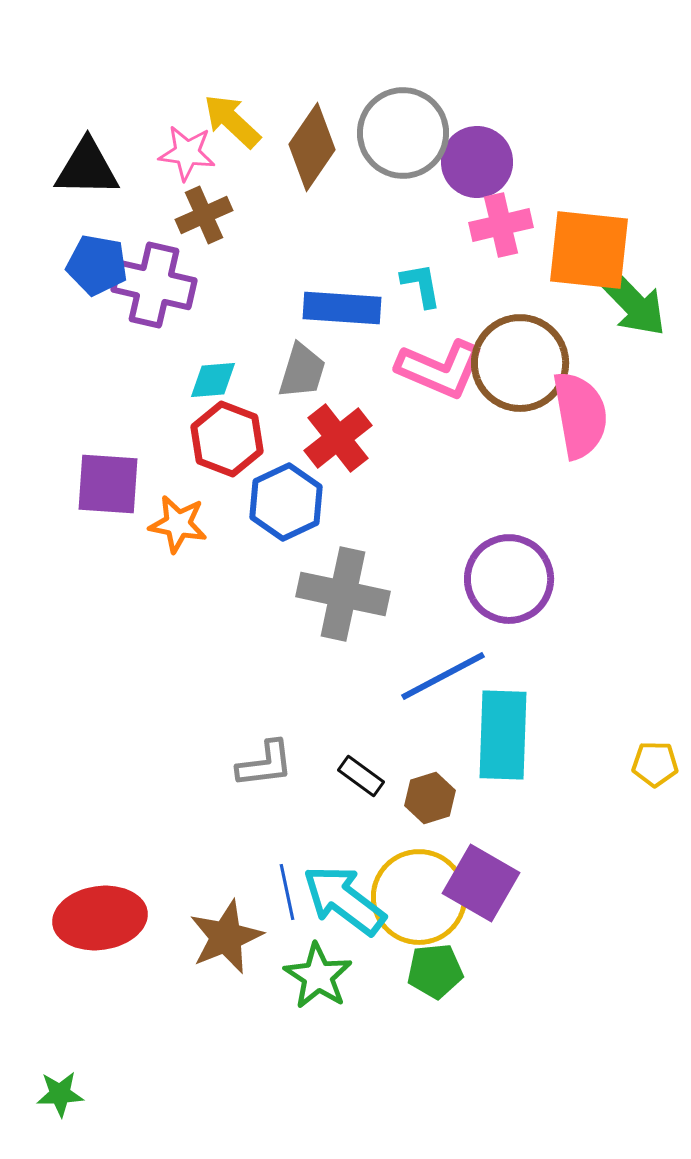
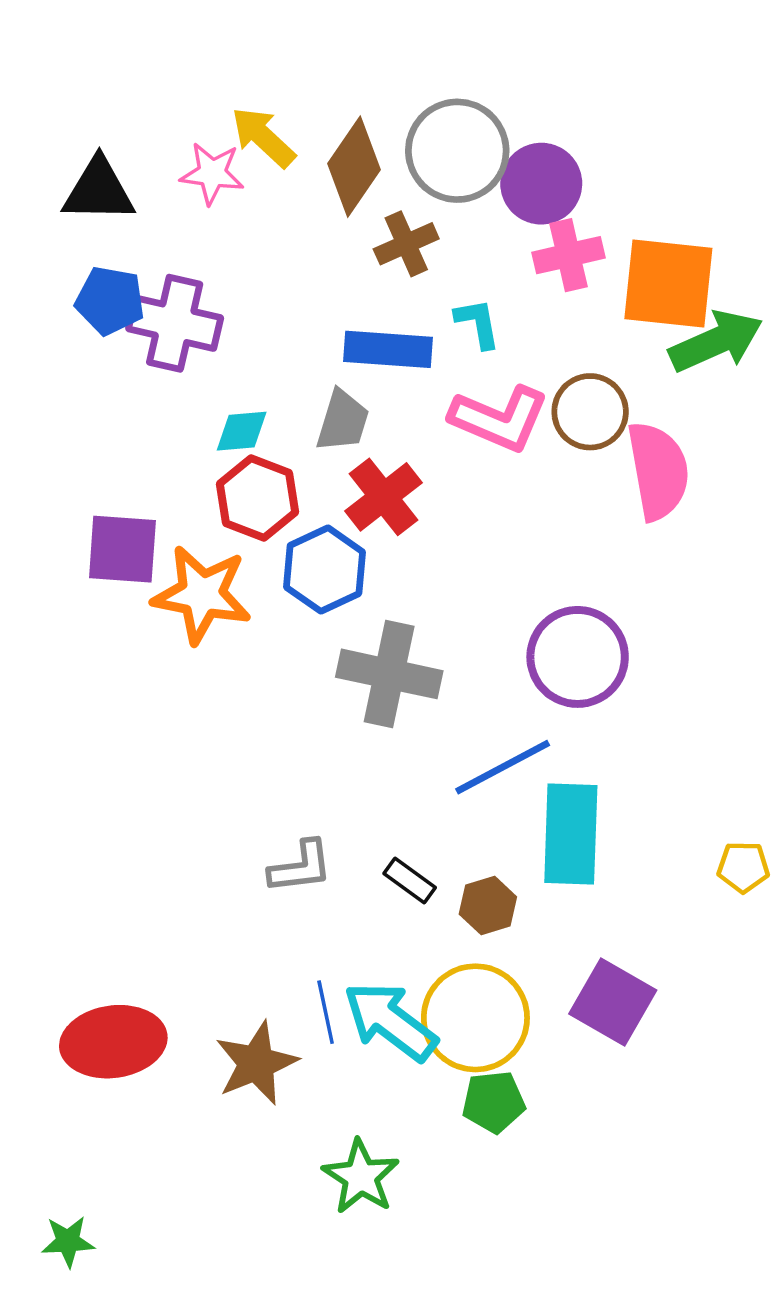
brown cross: (204, 215) -> (406, 244), moved
green arrow: (631, 301) -> (716, 341), turned -70
brown circle: (520, 363) -> (590, 412), size x0.7
orange star: (178, 524) -> (202, 595), size x1.5
purple square: (481, 883) -> (613, 1002), moved
green star: (318, 976) -> (361, 1177), moved

